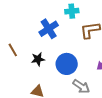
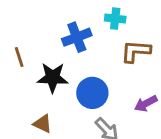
black star: (38, 59) -> (53, 78), size x1.5

